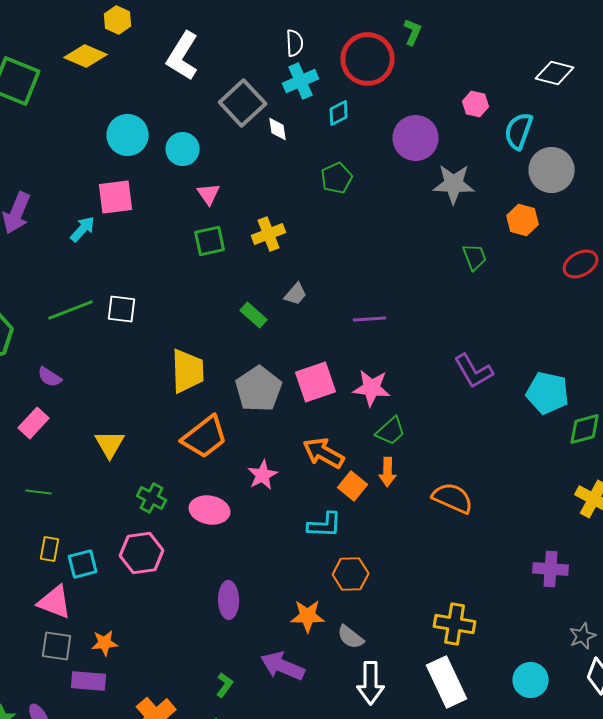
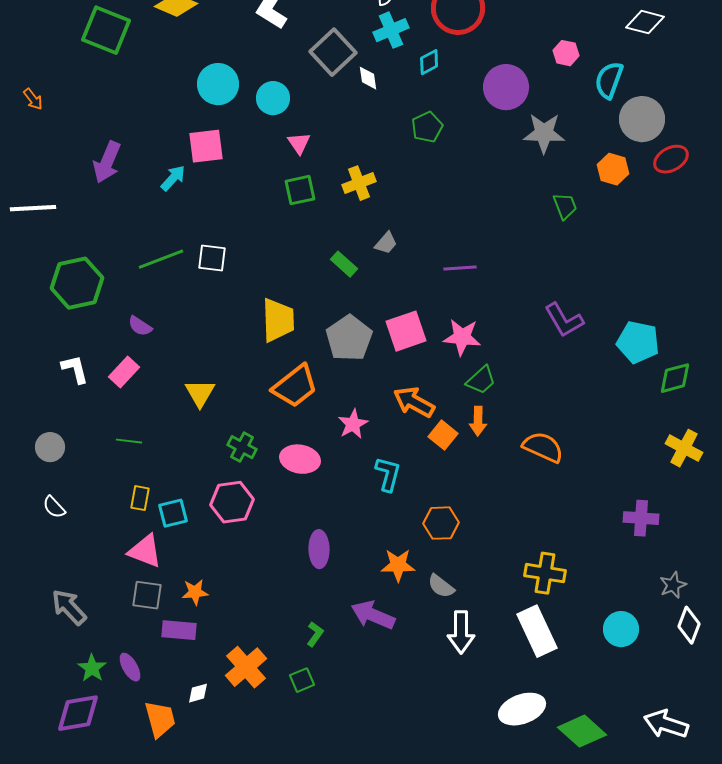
red ellipse: (581, 264) -> (671, 159), moved
cyan L-shape: (325, 525) -> (388, 474), moved, turned -78

